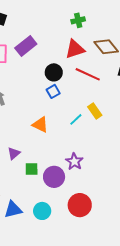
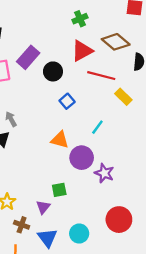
black circle: (54, 72) -> (53, 71), moved
yellow rectangle: (95, 111) -> (123, 97), moved
purple triangle: (14, 153) -> (43, 207), moved
purple circle: (54, 177) -> (82, 158), moved
blue triangle: (13, 210) -> (47, 238), turned -42

